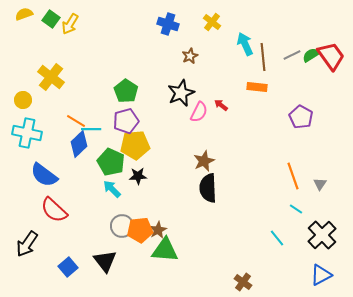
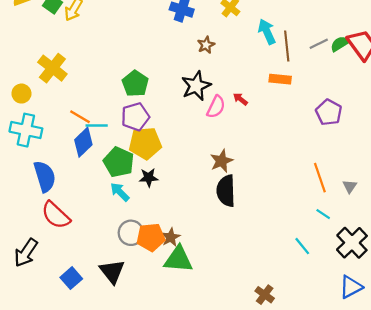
blue semicircle: (44, 175) -> (45, 176), turned -144

